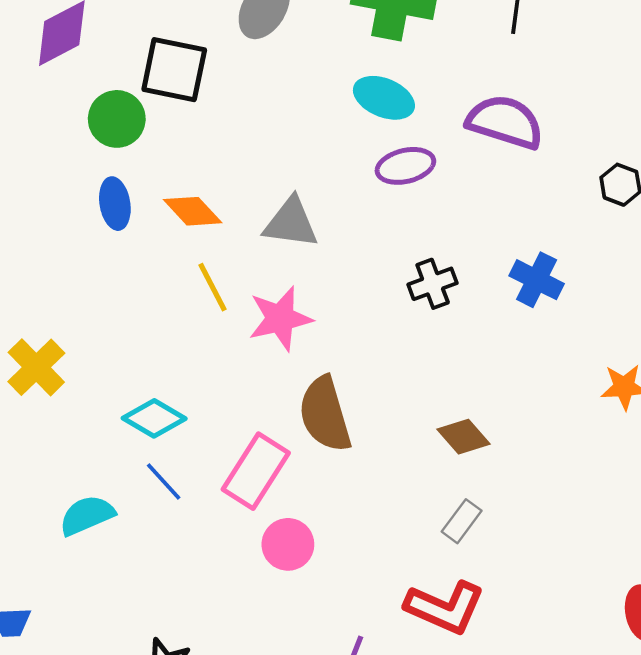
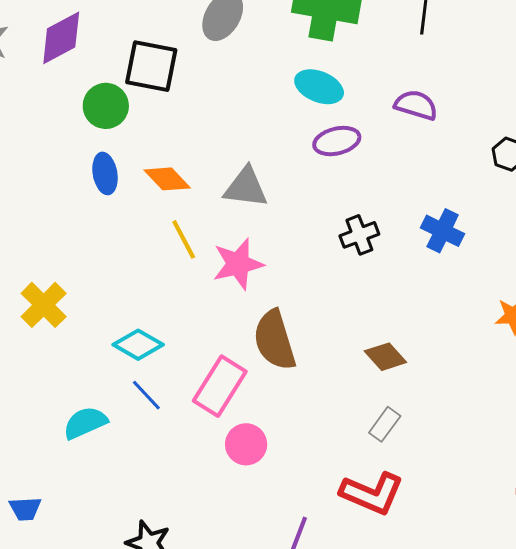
purple semicircle: (505, 122) -> (416, 105), size x0.7

